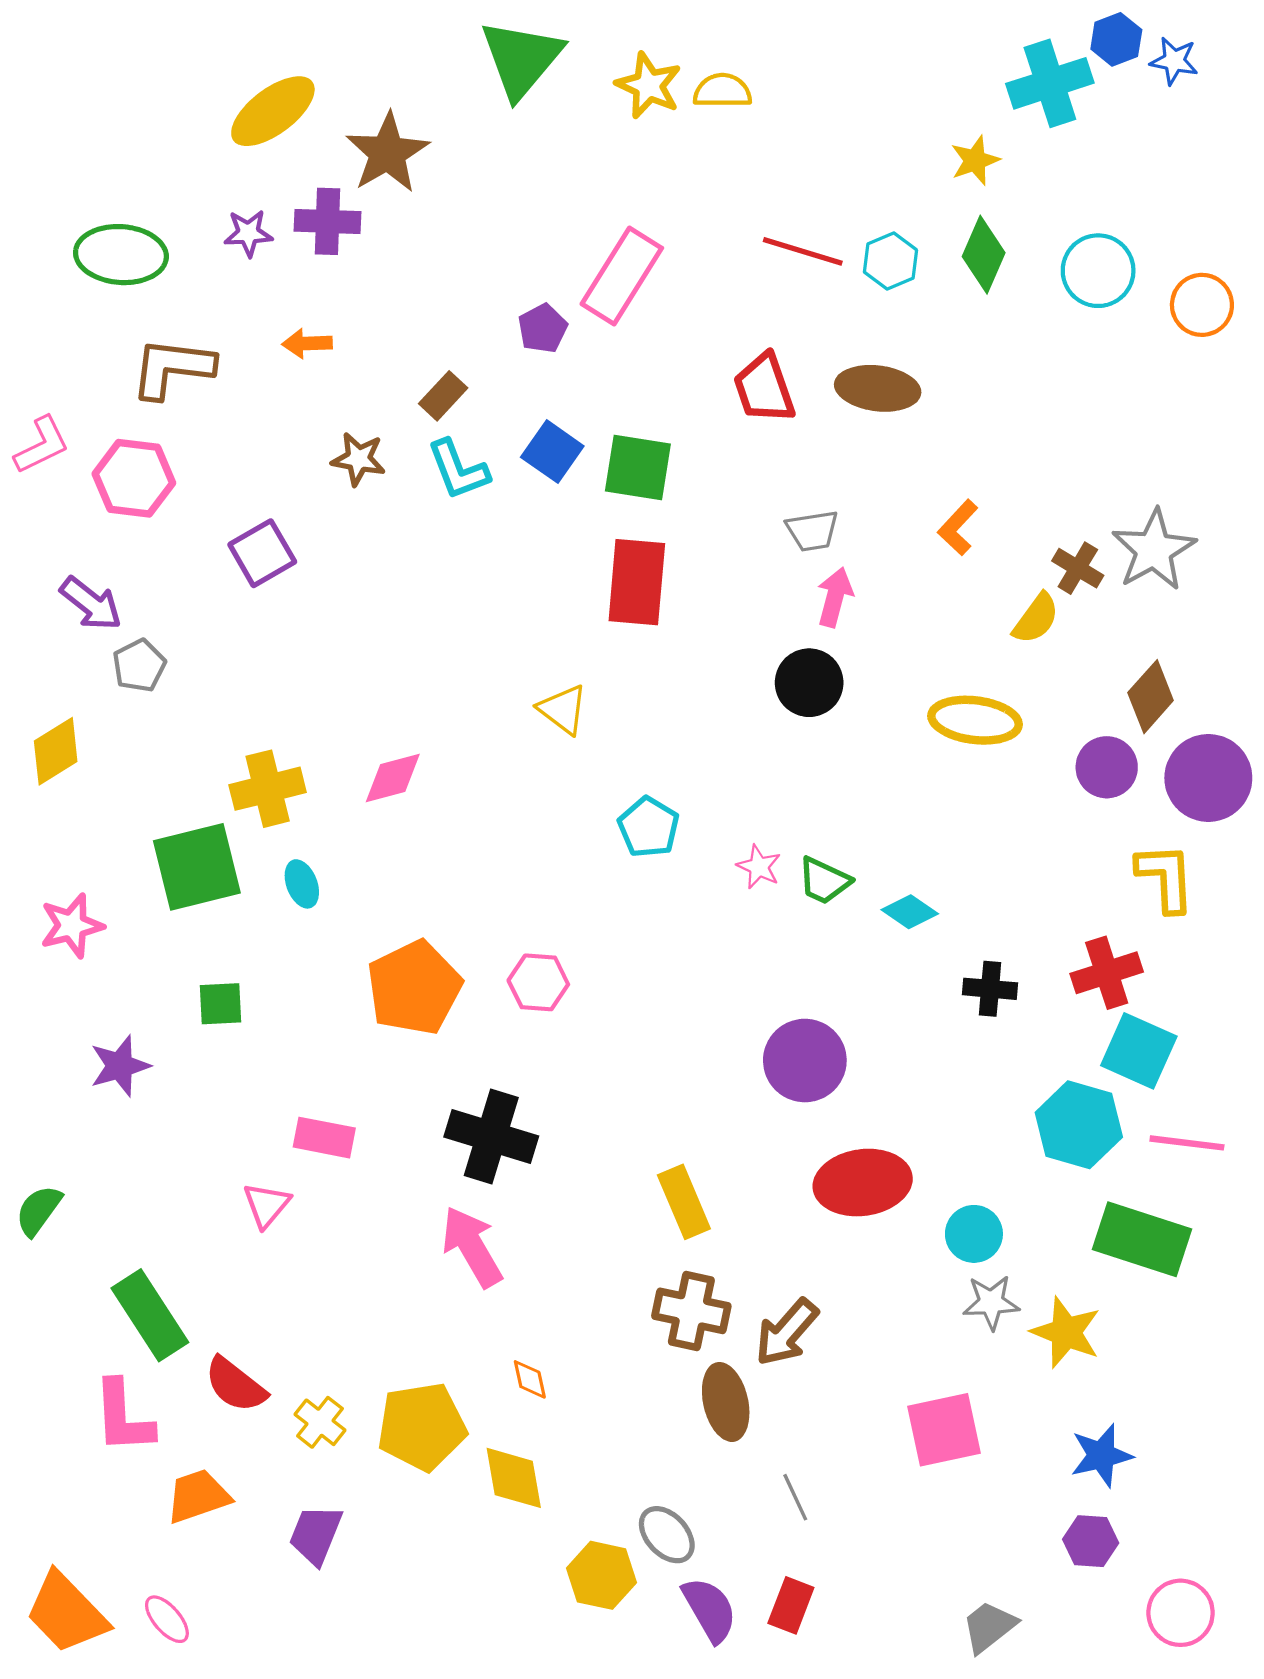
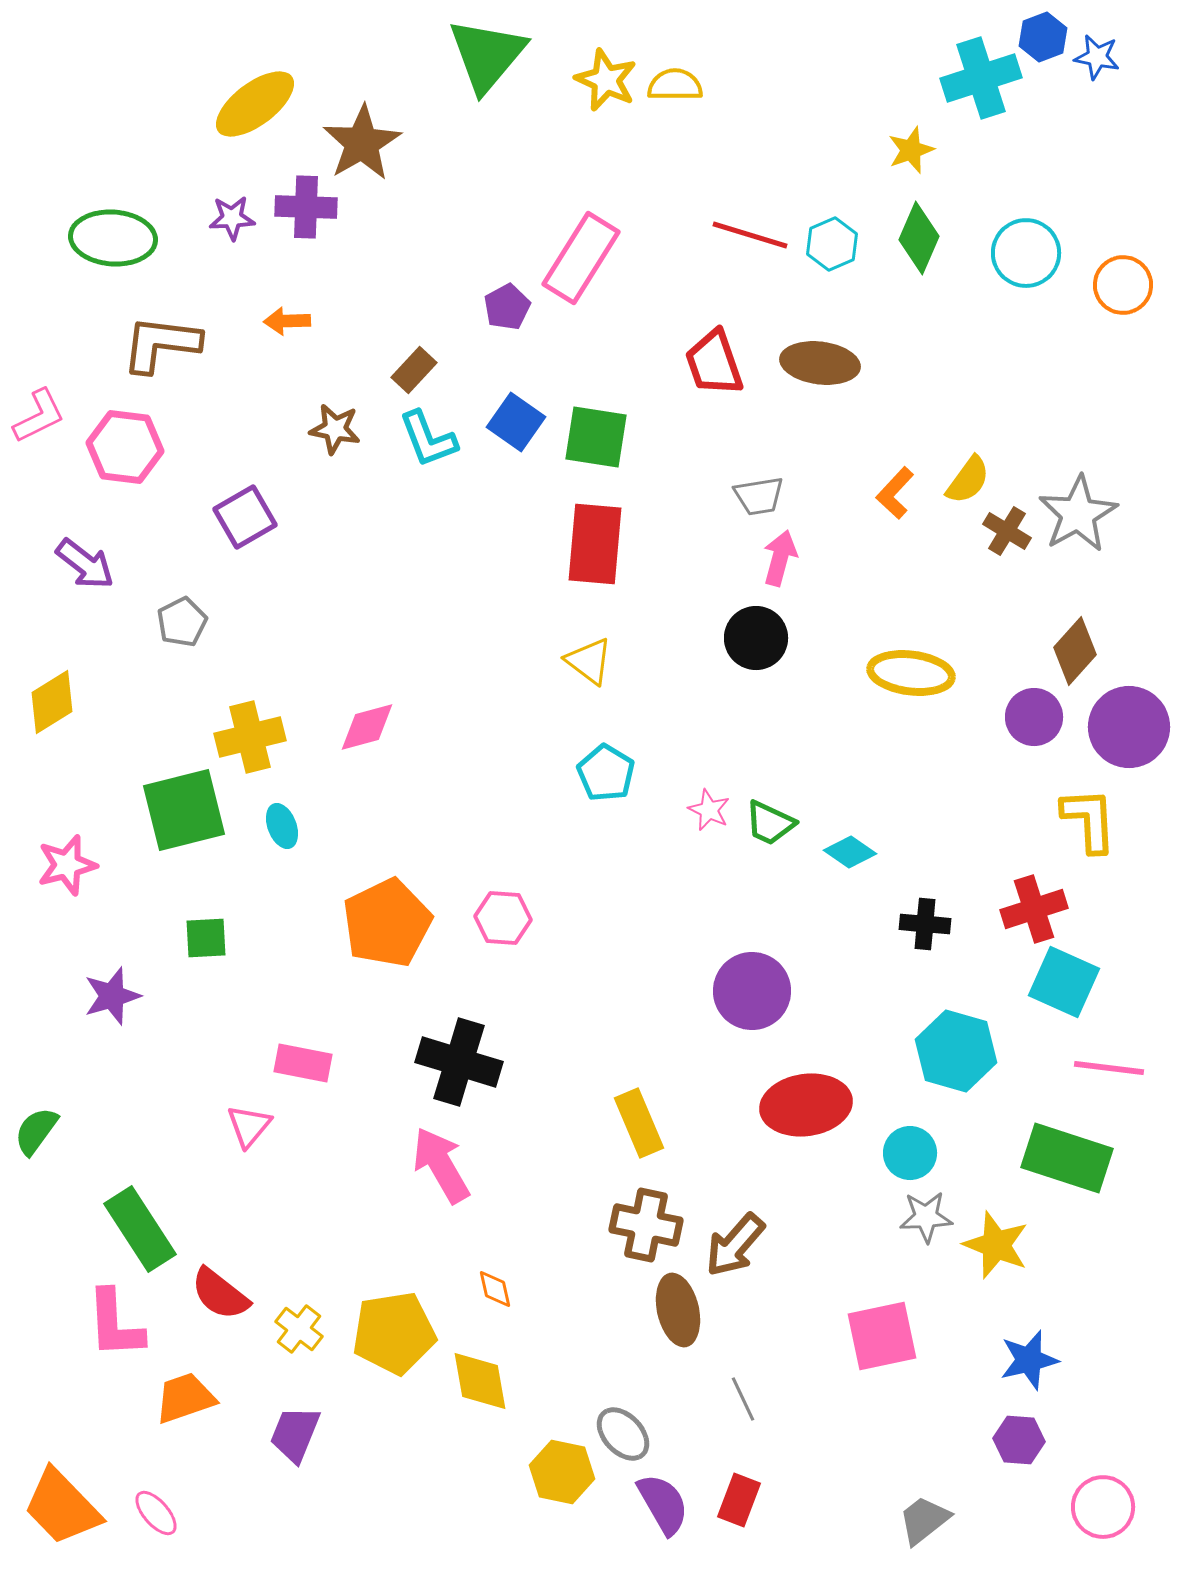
yellow semicircle: (1036, 618) -> (968, 480), moved
gray pentagon: (139, 666) -> (182, 622), moved
yellow triangle: (563, 709) -> (589, 661), moved
cyan hexagon: (1079, 1125) -> (956, 1051), moved

